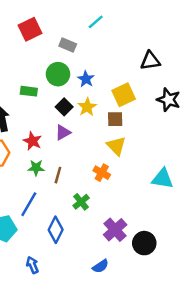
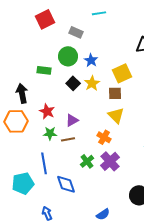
cyan line: (96, 22) -> (99, 13), turned 32
purple triangle: (63, 132) -> (72, 120), moved
brown line: (58, 175) -> (68, 139), turned 64
blue line: (29, 204) -> (44, 163), turned -40
blue diamond: (56, 230) -> (66, 184), turned -45
purple cross: (115, 230) -> (110, 161), moved

